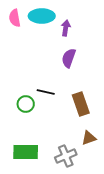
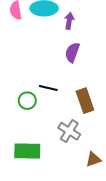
brown triangle: (89, 138) -> (93, 159), moved
gray cross: (66, 156) -> (69, 131), moved, turned -35

